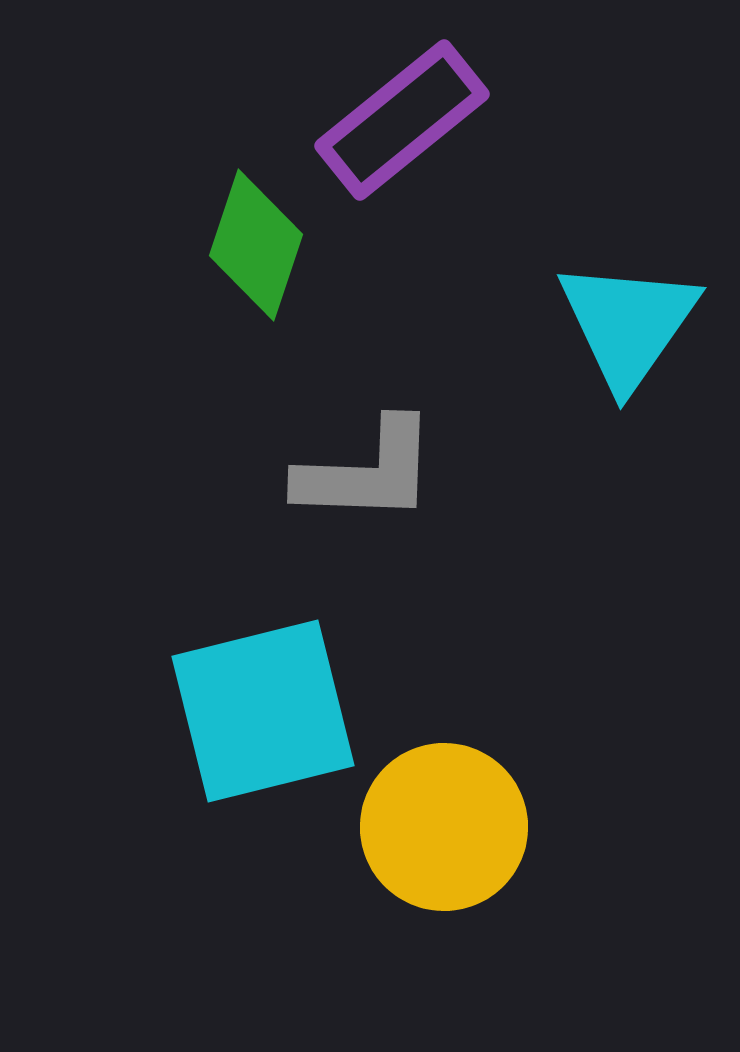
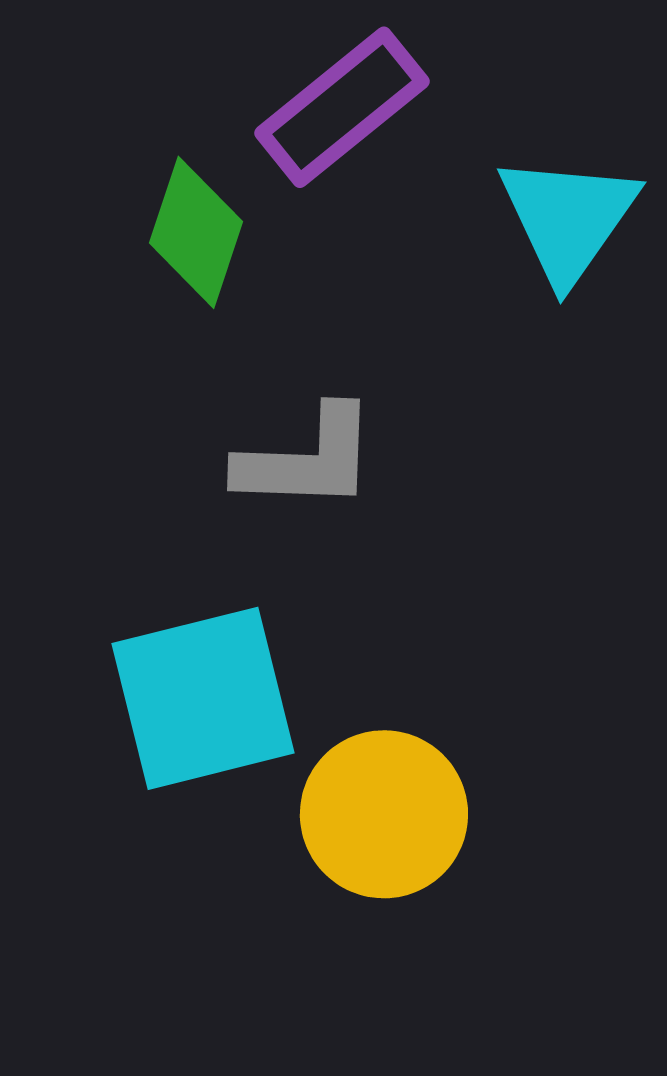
cyan triangle: (628, 324) -> (568, 218), moved

